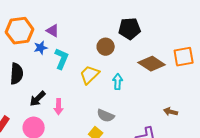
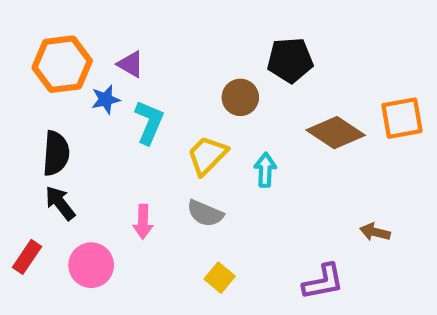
black arrow: (38, 99) -> (60, 203), moved, turned 96
gray semicircle: (106, 116) -> (205, 213), moved

